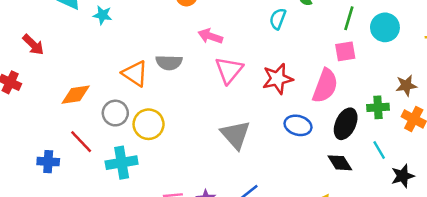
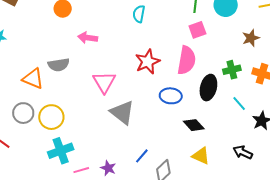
pink triangle: (229, 70) -> (104, 82), moved
brown star: (406, 85) -> (251, 38), moved
cyan cross: (122, 163) -> (61, 151), moved
black diamond: (340, 163) -> (194, 125), moved

